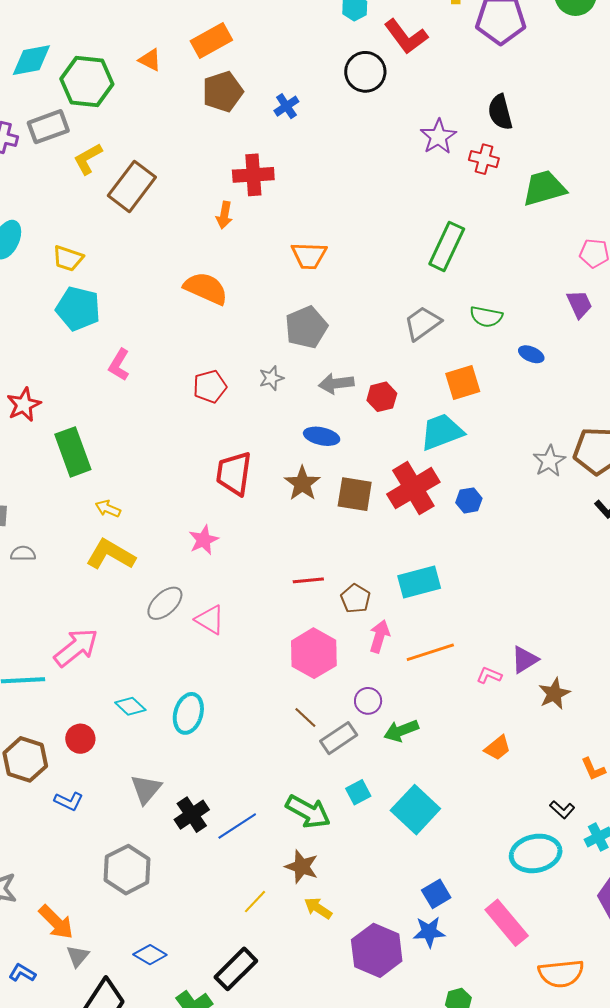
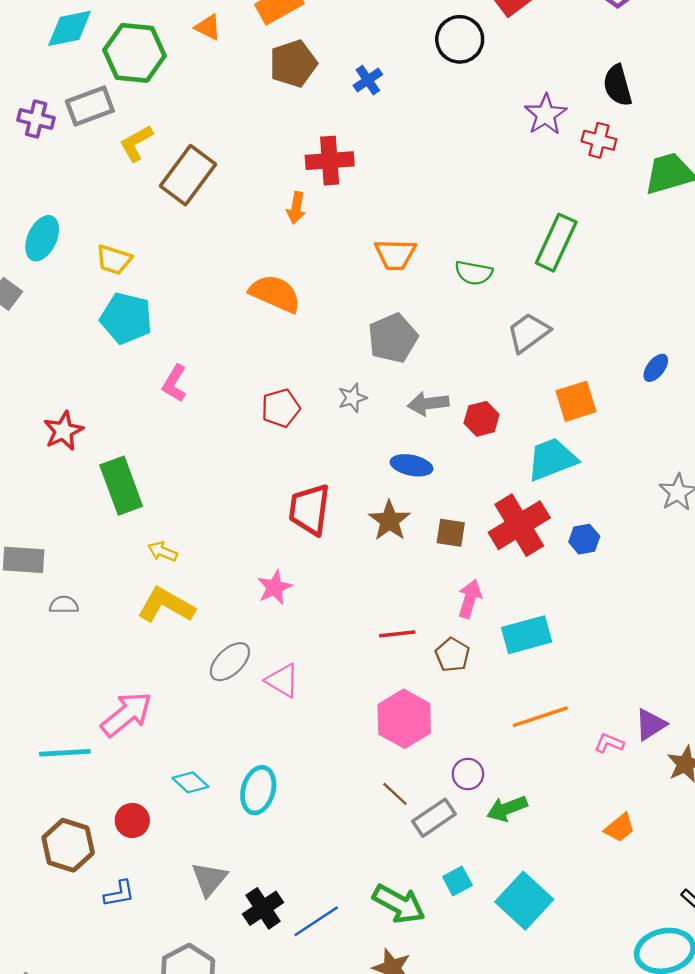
green semicircle: (486, 317) -> (474, 273), moved
blue ellipse: (531, 354) -> (656, 368), turned -75
brown square: (355, 494) -> (451, 533), size x0.7
pink arrow: (379, 636) -> (470, 599), moved
blue L-shape: (69, 801) -> (119, 894), turned -36

